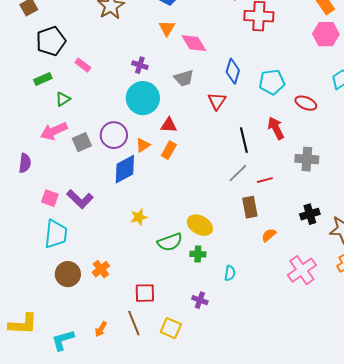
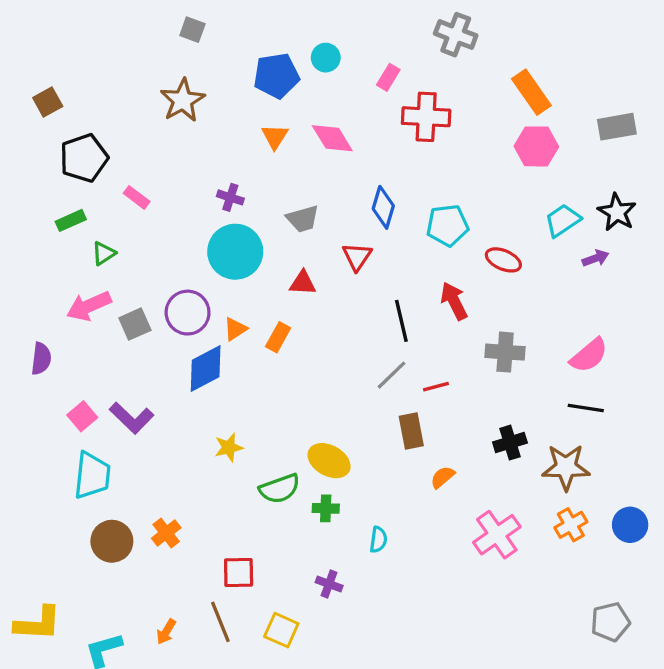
pink diamond: (194, 43) -> (332, 138), moved
red triangle: (169, 125) -> (303, 283), moved
pink square: (50, 198) -> (82, 416), turned 30

